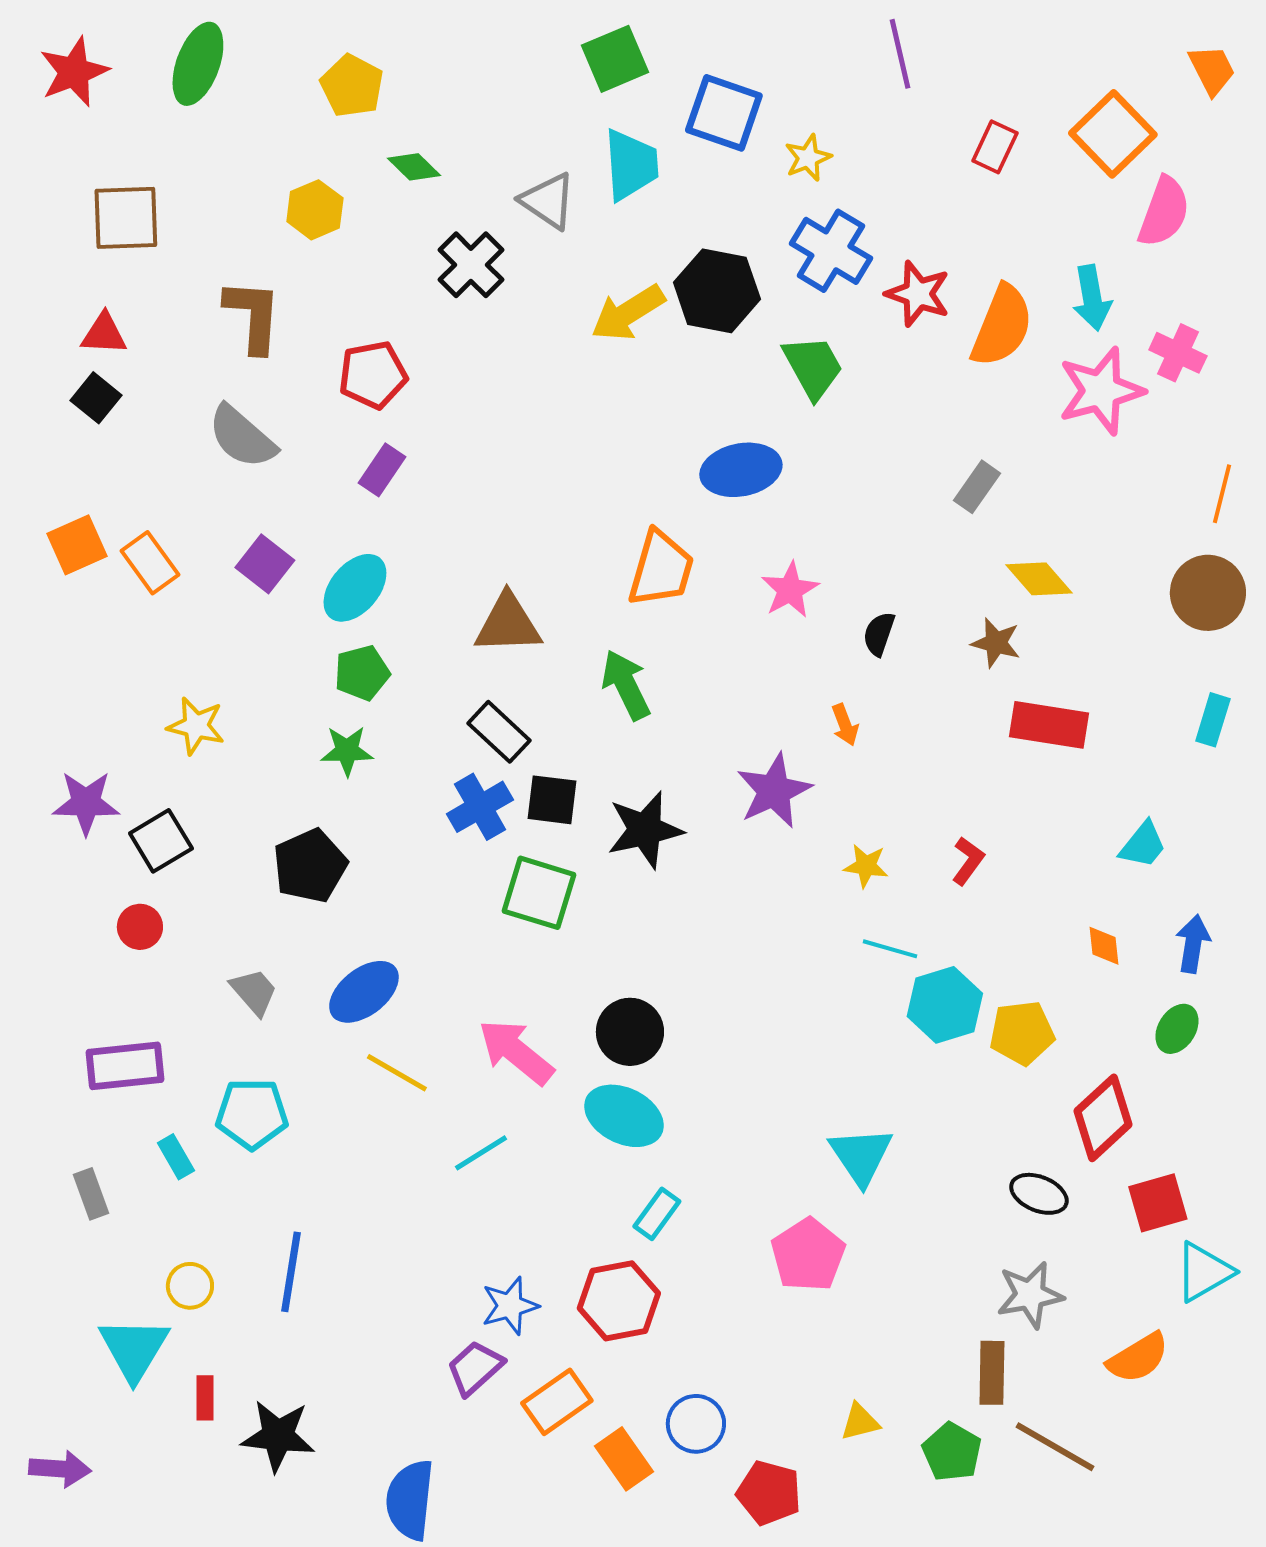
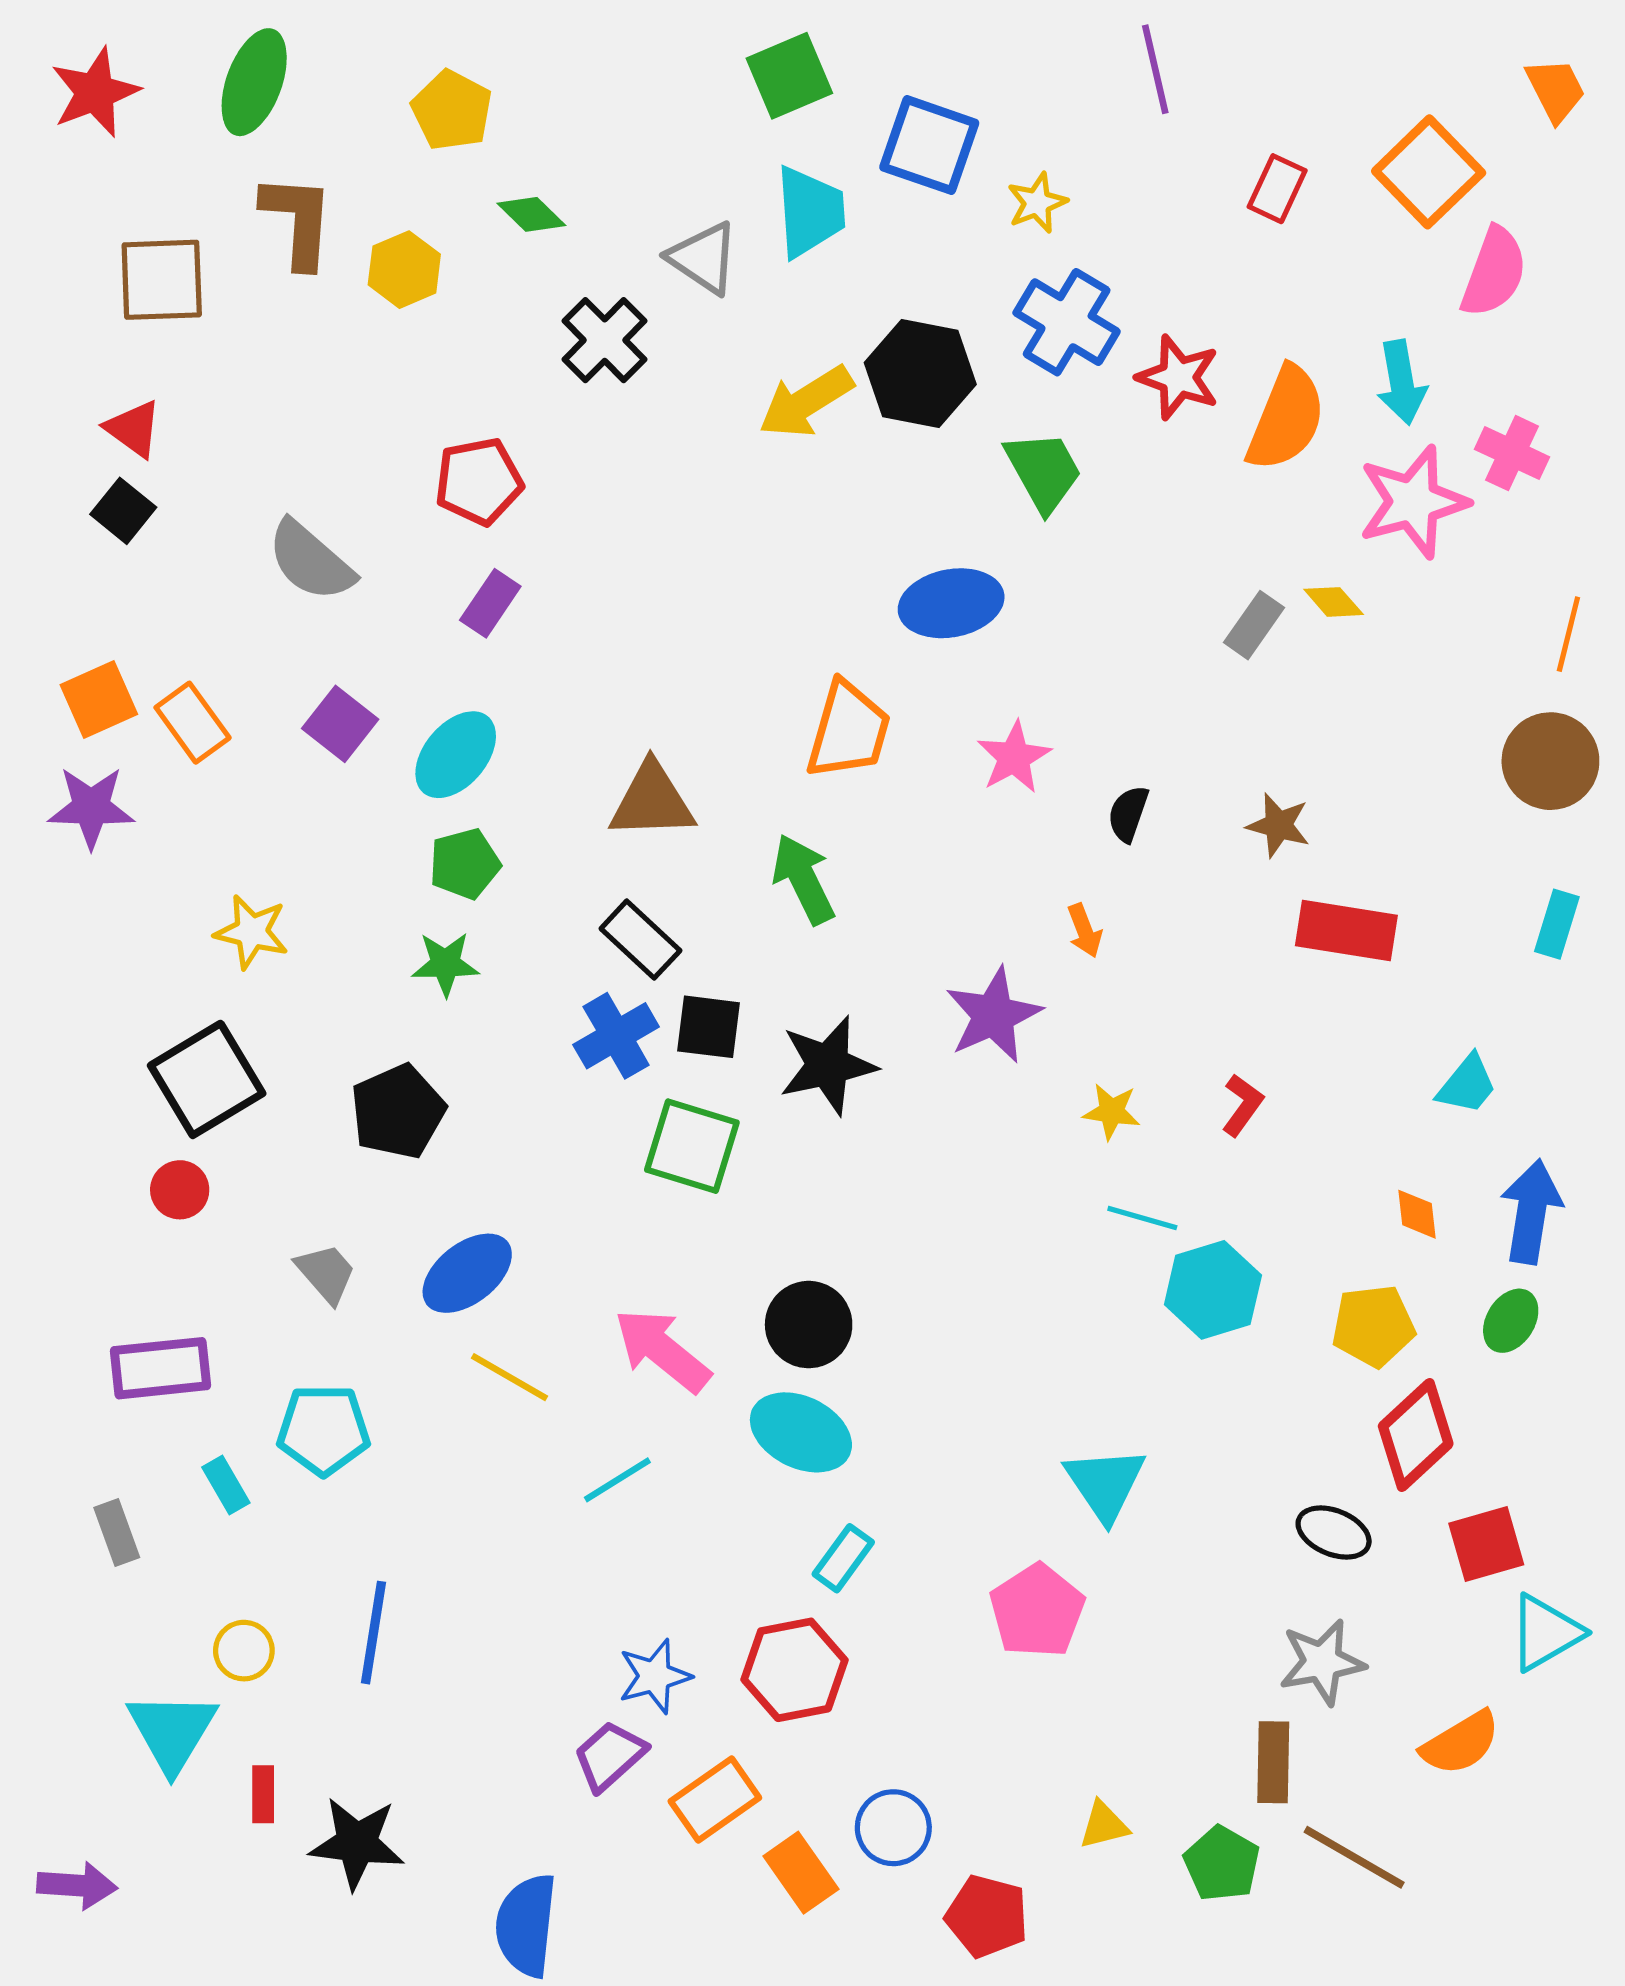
brown L-shape: (253, 316) -> (298, 221), moved
red triangle: (104, 334) -> (133, 429), turned 33
yellow diamond: (1039, 579) -> (1334, 602), moved, size x0.7
purple star: (86, 803) -> (91, 807), moved
black square: (161, 841) -> (207, 1079), size x1.4
blue arrow: (1193, 944) -> (1531, 1212), size x1.4
yellow pentagon: (1022, 1033) -> (1373, 1326), moved

